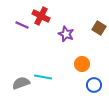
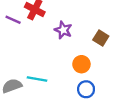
brown square: (99, 28) -> (101, 38), moved
blue circle: (94, 85) -> (86, 89), moved

